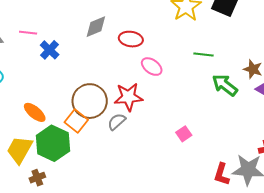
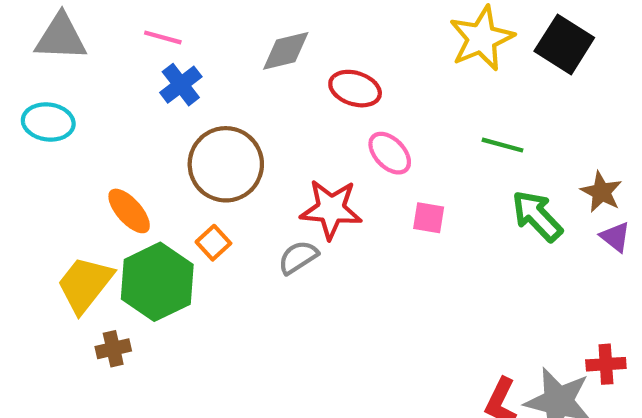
pink line: (28, 33) -> (163, 37), moved
brown circle: (90, 101) -> (226, 164), moved
orange square: (76, 121) -> (213, 243), size x0.7
pink square: (184, 134) -> (429, 218), moved, turned 35

